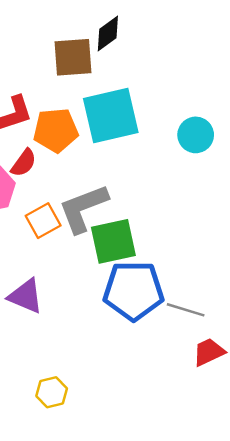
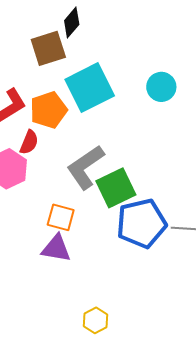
orange square: (43, 221) -> (61, 217), moved, turned -32

